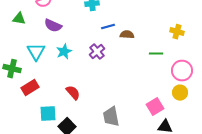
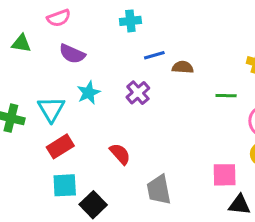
cyan triangle: (36, 52) -> (51, 109), moved
red rectangle: (30, 88) -> (60, 146), moved
red semicircle: (73, 93) -> (120, 154), moved
pink square: (155, 107) -> (225, 175), turned 30

